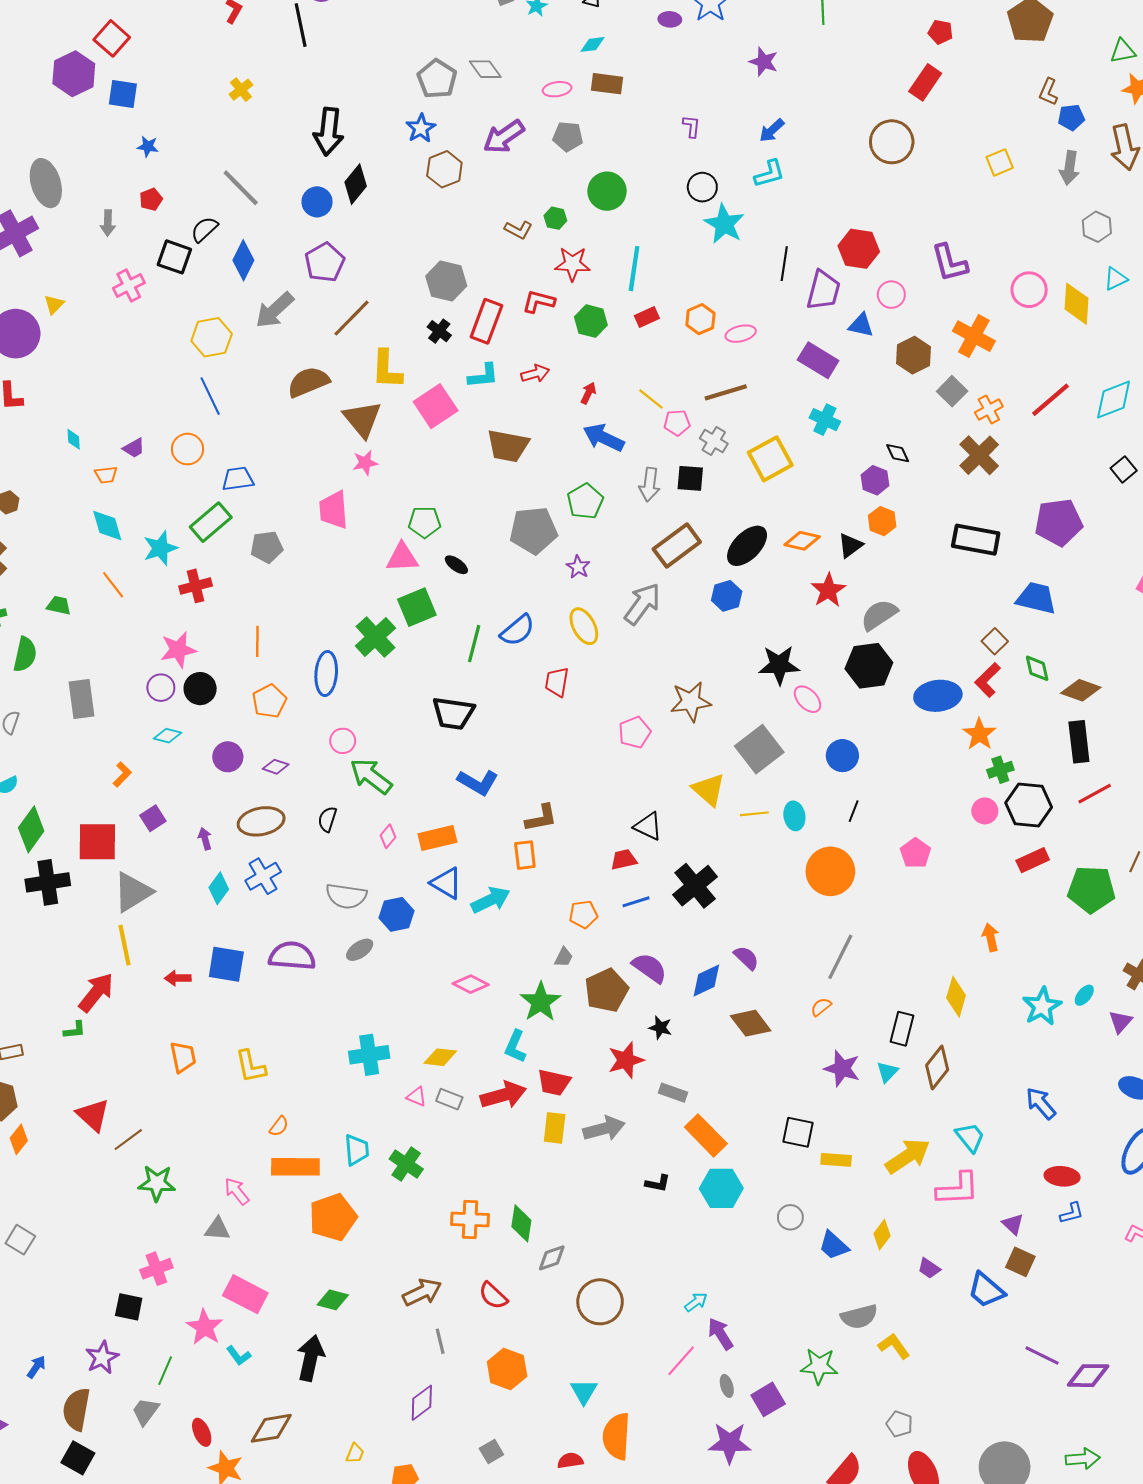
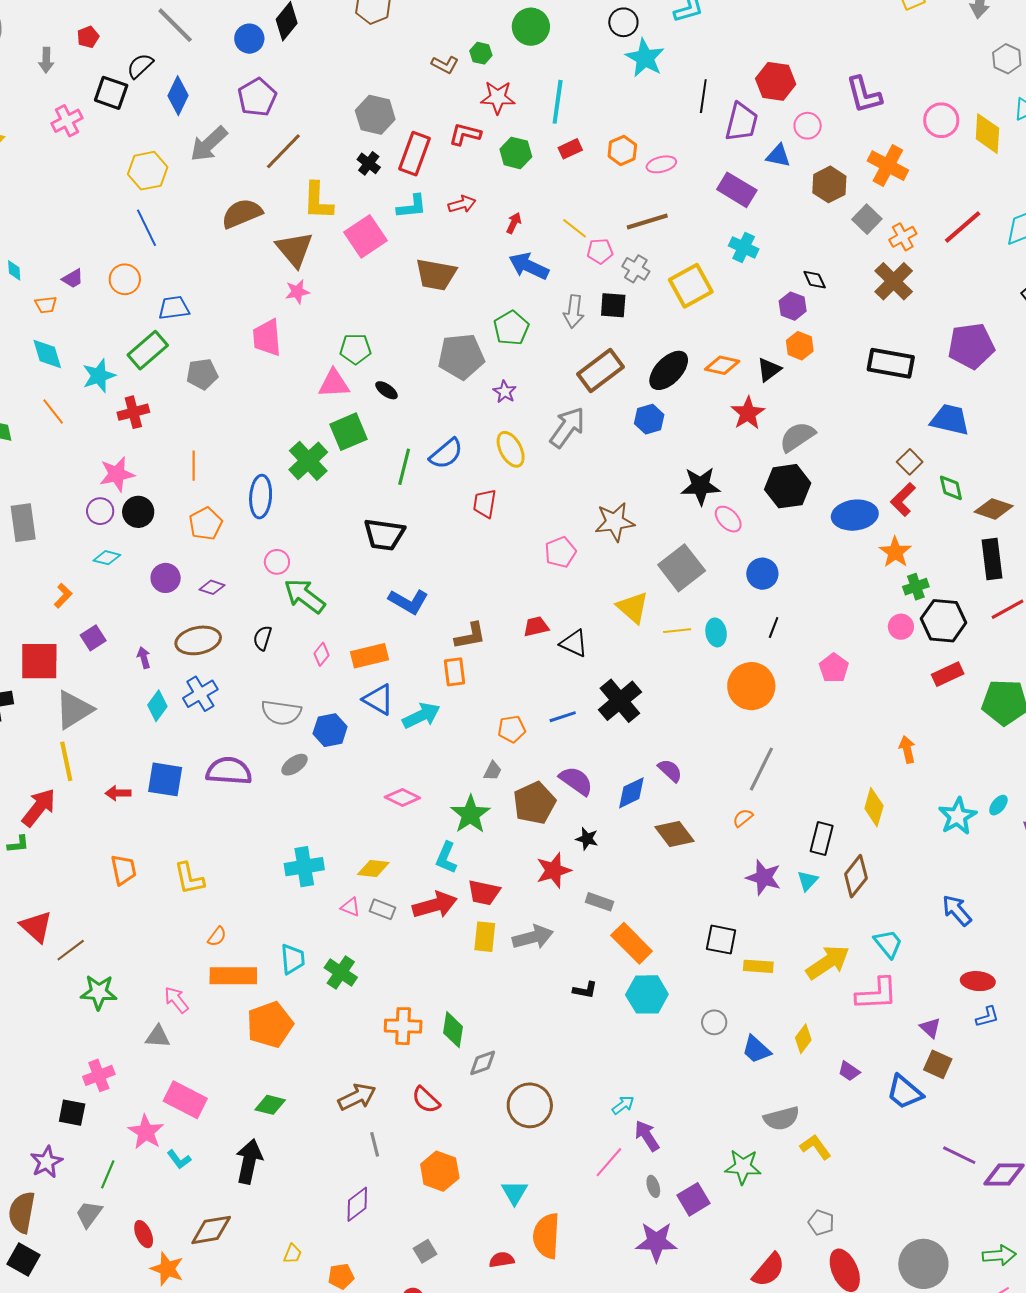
red trapezoid: (624, 860) -> (536, 627), moved

